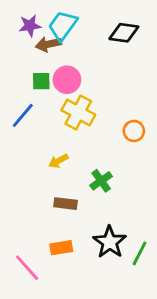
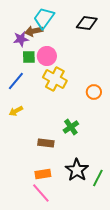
purple star: (30, 26) -> (21, 39), moved
yellow arrow: (58, 161) -> (16, 111), moved
pink line: (27, 268) -> (41, 193), moved

